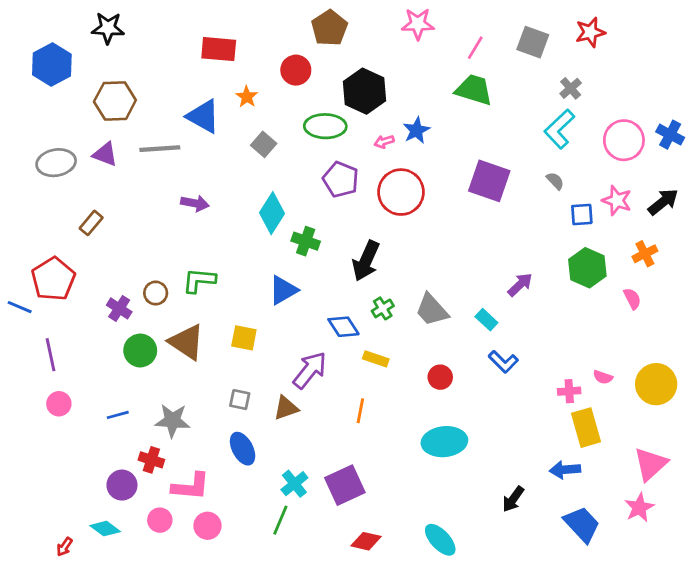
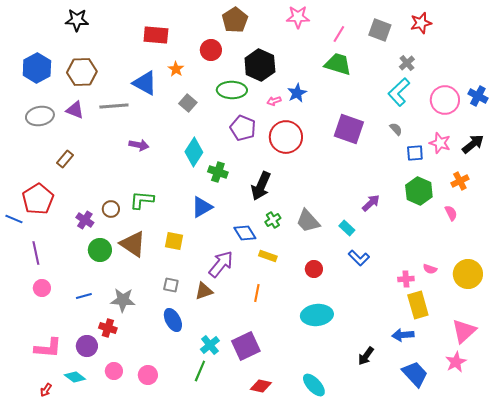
blue hexagon: (52, 64) -> (37, 68), moved
pink L-shape: (191, 486) -> (48, 348), moved

